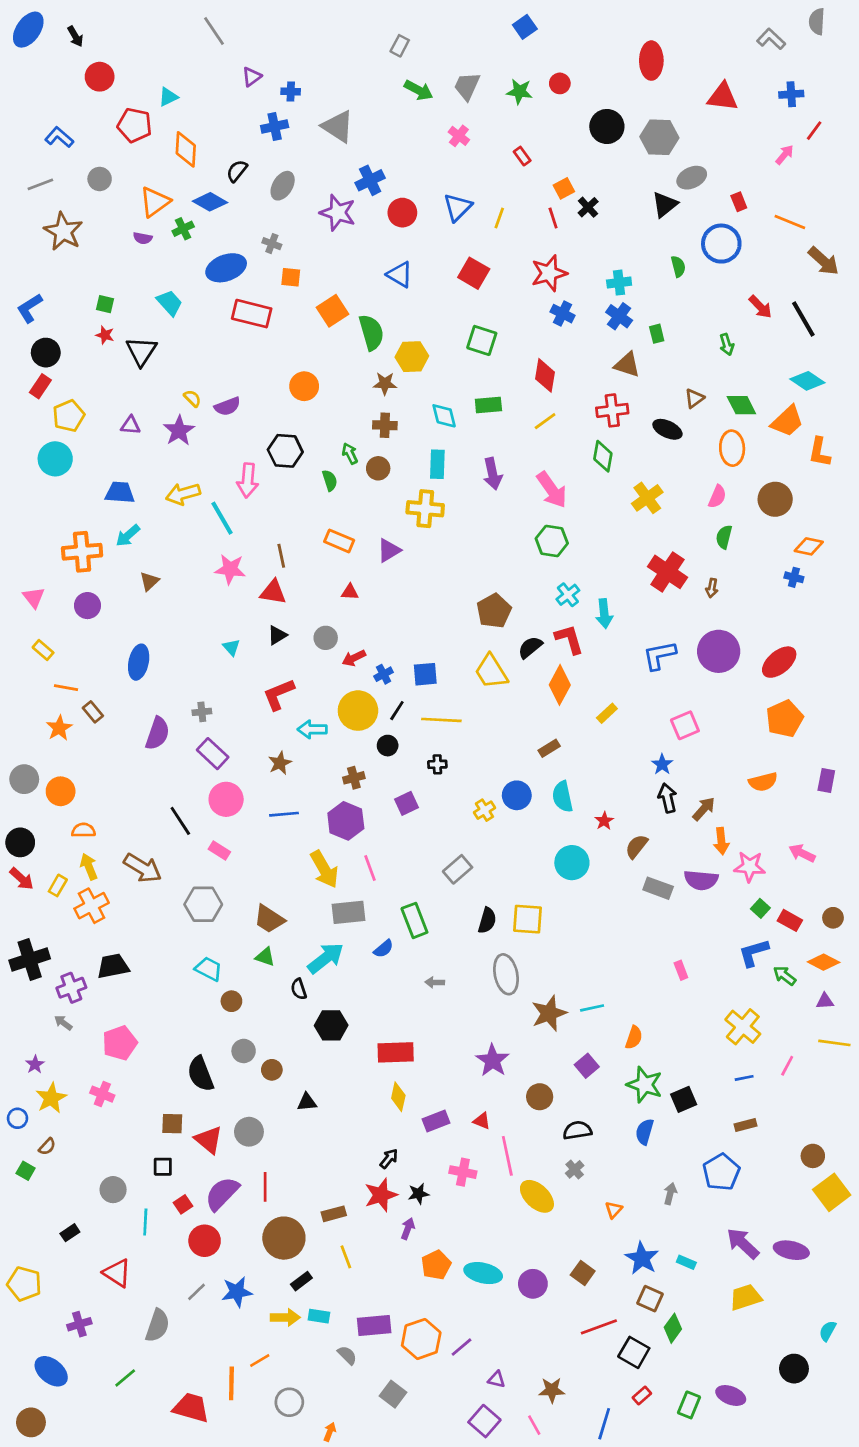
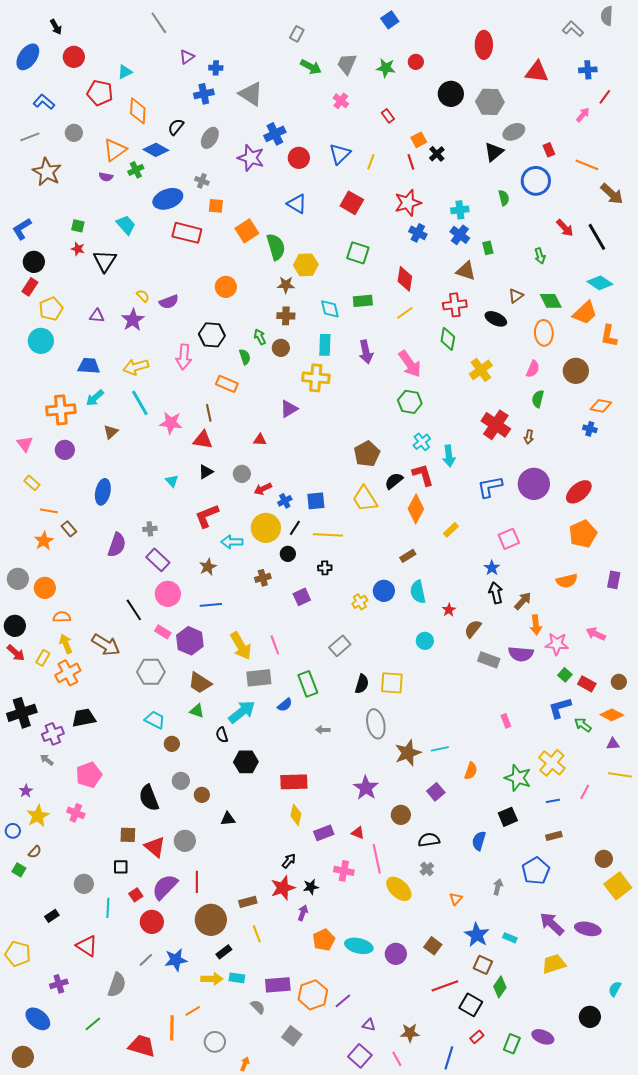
blue ellipse: (28, 30) -> (28, 57), moved
cyan line: (222, 518) -> (140, 403), moved
orange rectangle: (339, 541) -> (227, 384), moved
purple hexagon: (346, 821) -> (190, 641), moved
cyan circle: (572, 863) -> (425, 641), size x0.7
green star: (645, 1085) -> (518, 778), moved

